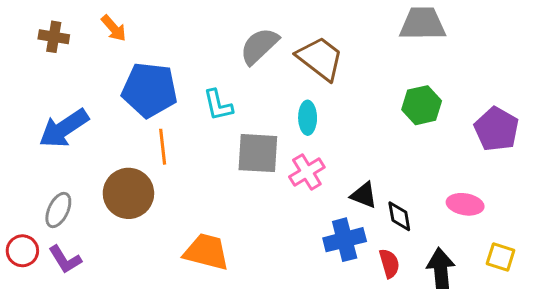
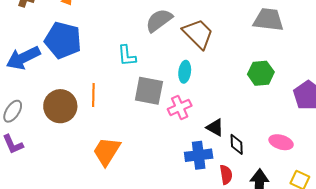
blue pentagon: (150, 90) -> (63, 40), moved
orange line: (163, 147) -> (93, 95), moved
orange trapezoid: (206, 252) -> (107, 151), turned -80

